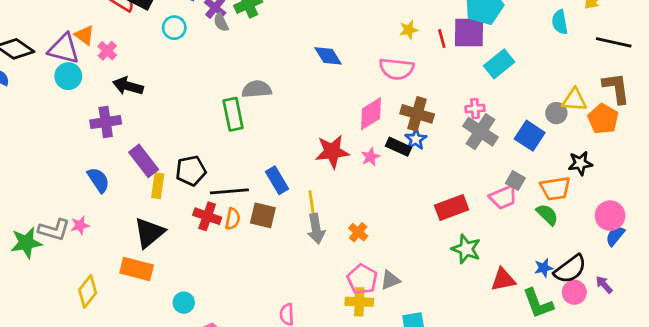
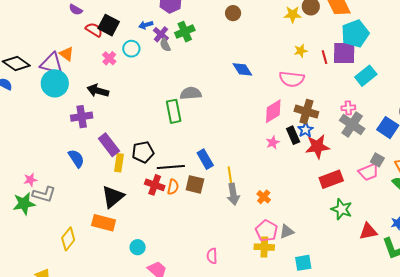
pink cross: (107, 51) -> (109, 58), moved
cyan circle: (68, 76) -> (55, 83), size x1.4
black rectangle: (399, 147) -> (293, 135), turned 42
red star: (332, 152) -> (317, 147), moved
pink star: (80, 225) -> (30, 180), moved

